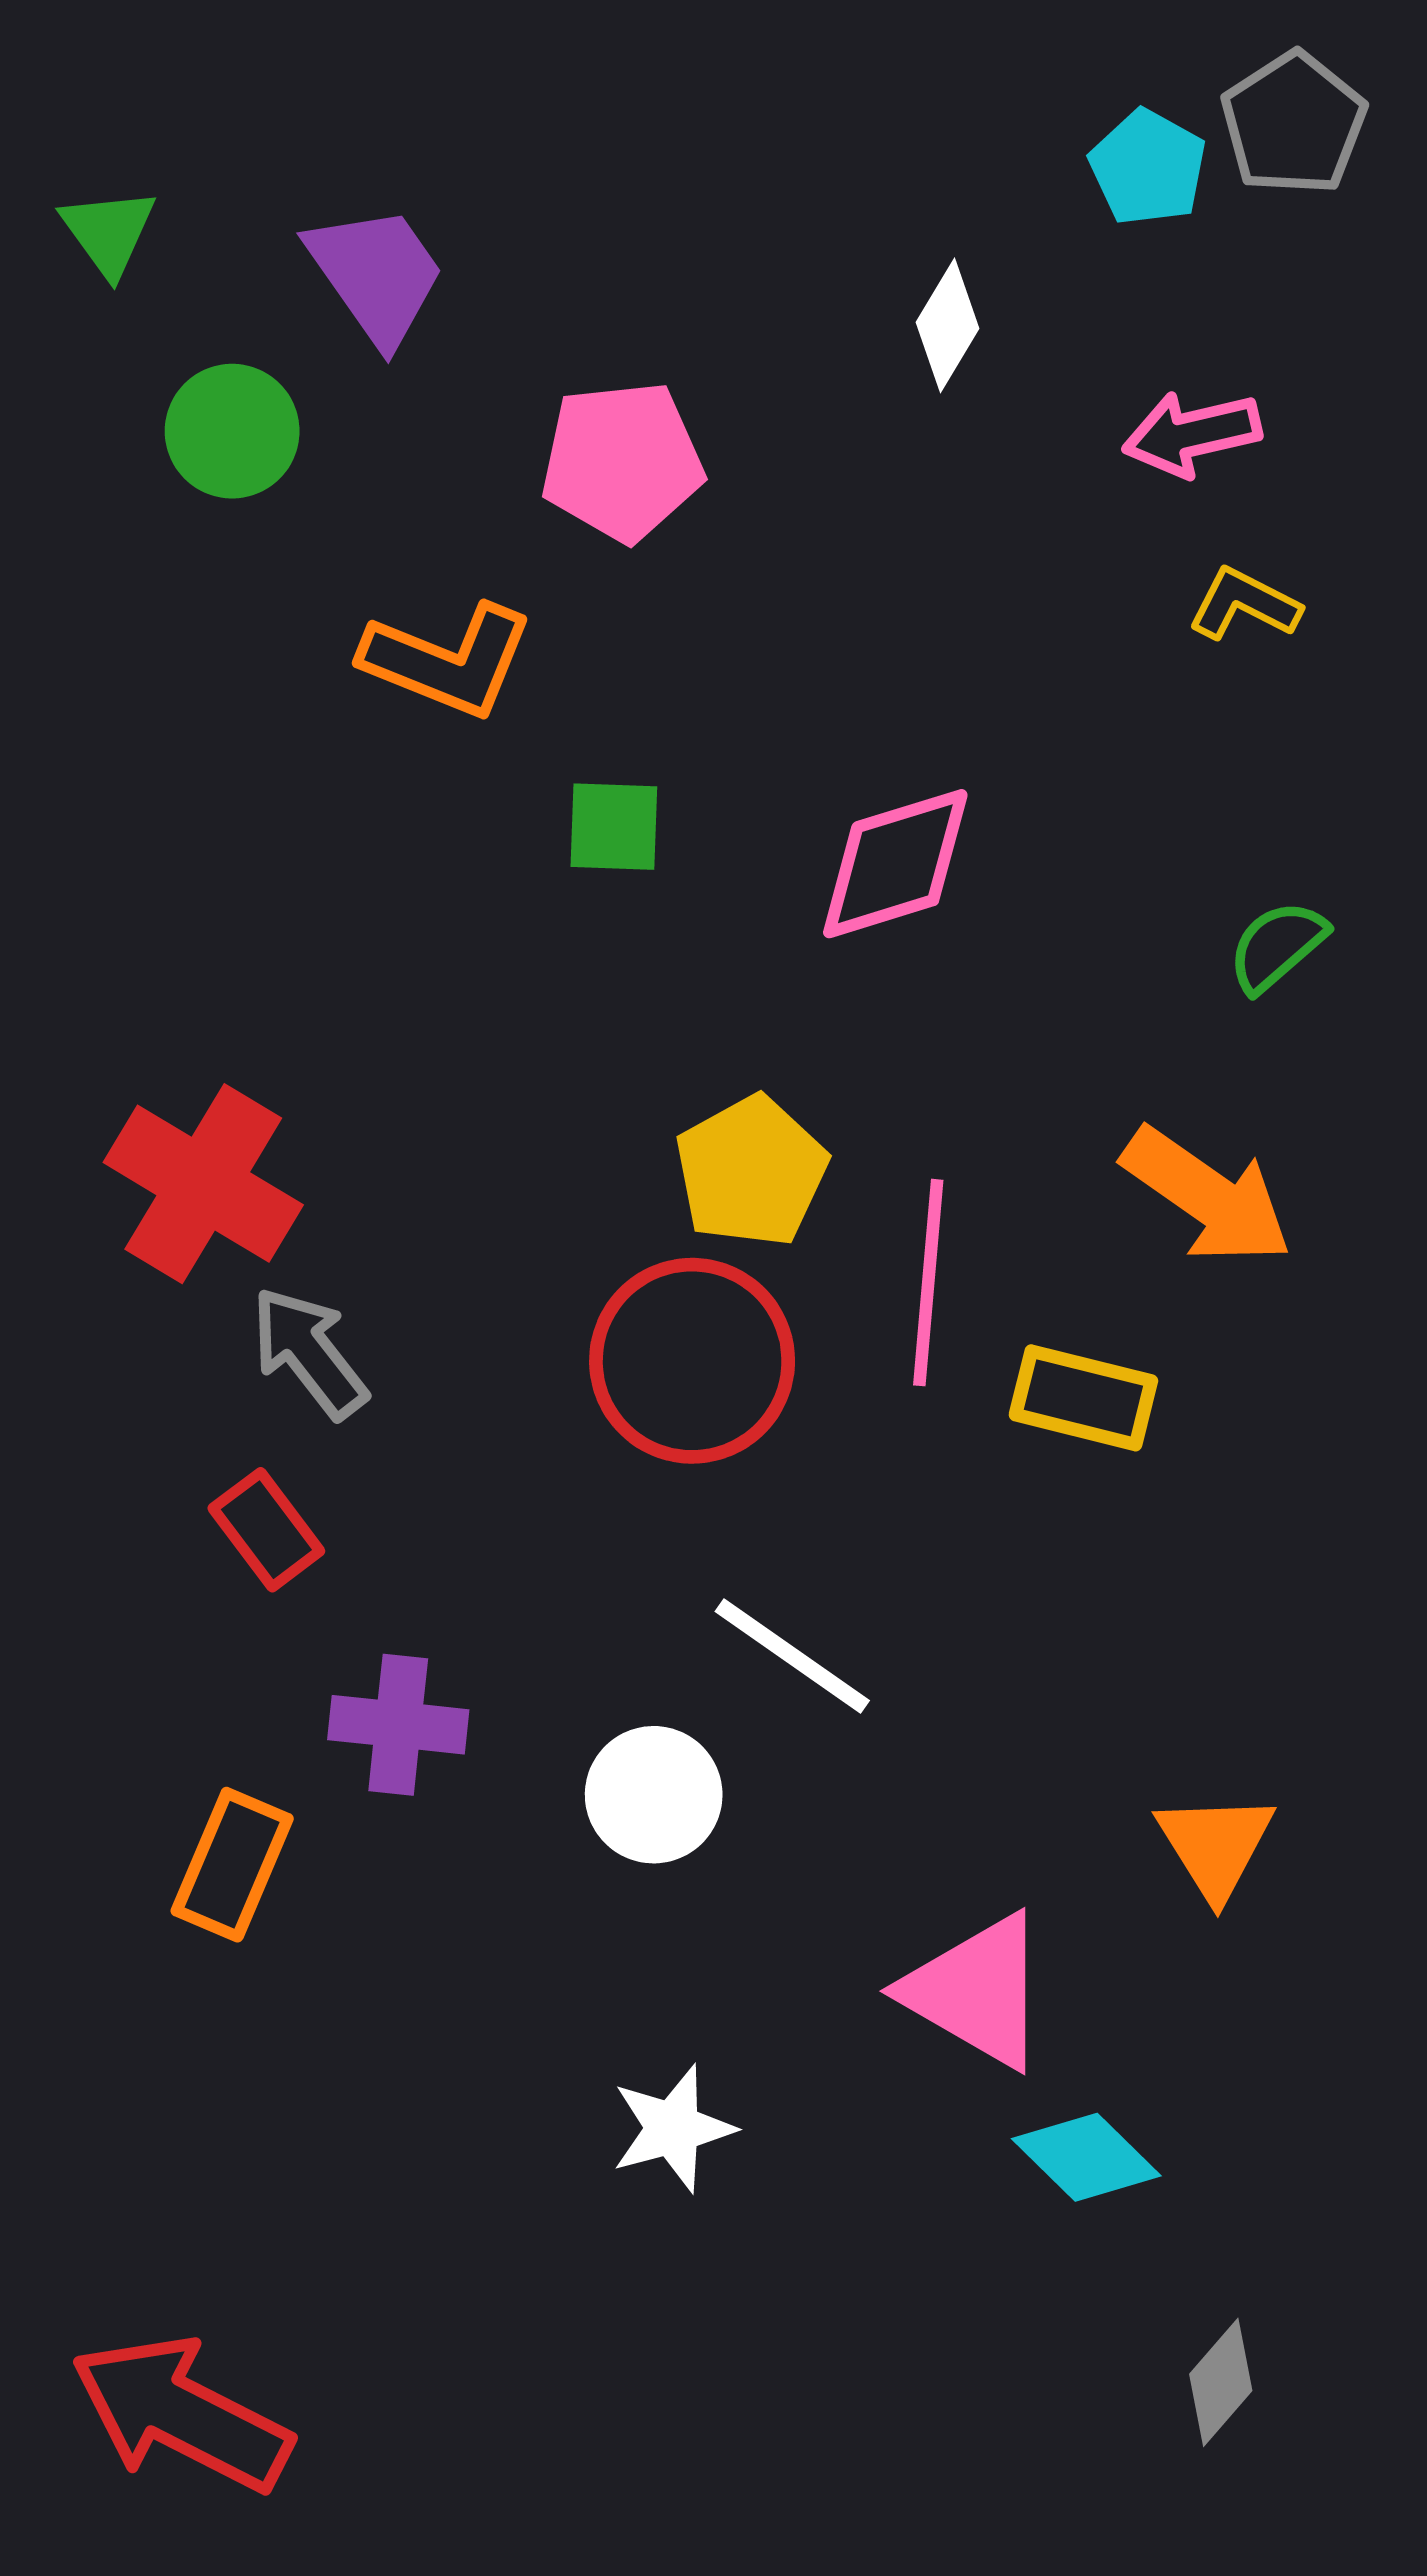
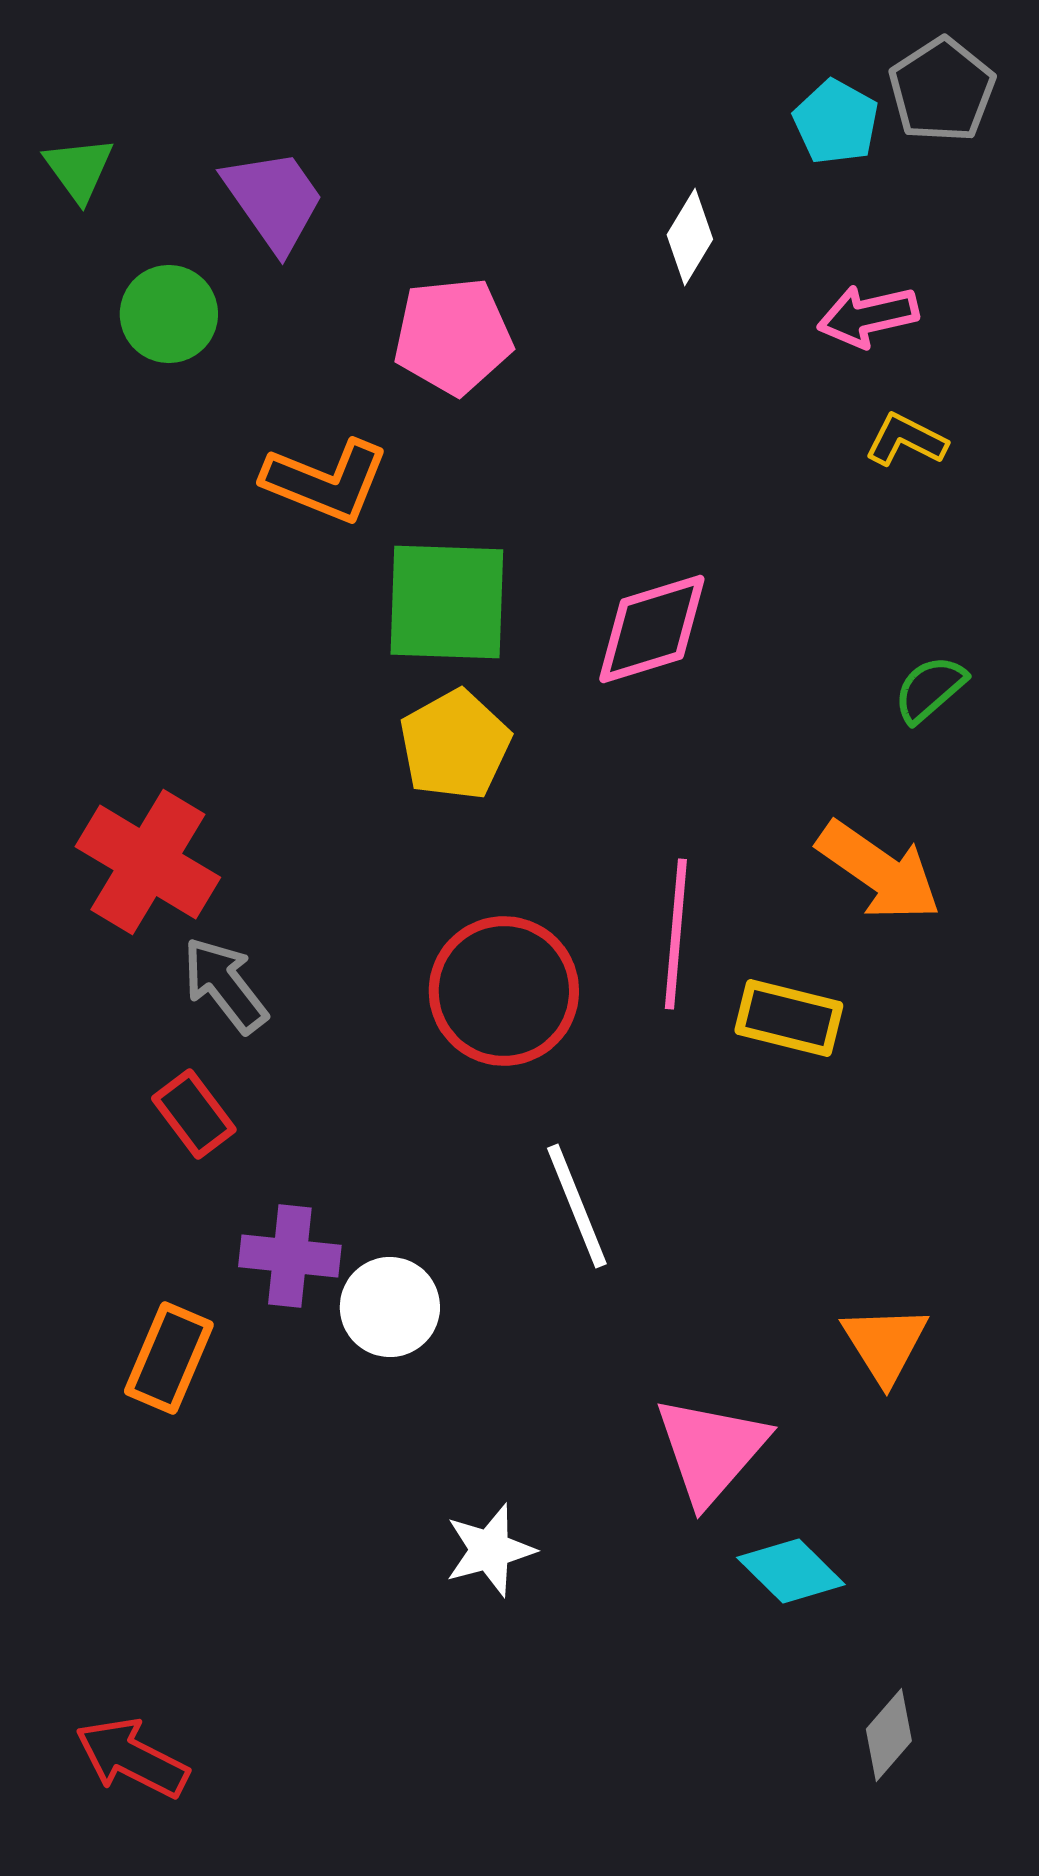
green square: (614, 827) -> (447, 602), size x1.8
yellow pentagon: (751, 1171) -> (455, 745), moved
white line: (792, 1656) -> (577, 1206), turned 33
white circle: (654, 1795) -> (390, 1307), moved
pink triangle: (976, 1991) -> (711, 1450), turned 41
red arrow: (181, 2414) -> (132, 1758), size x0.7

